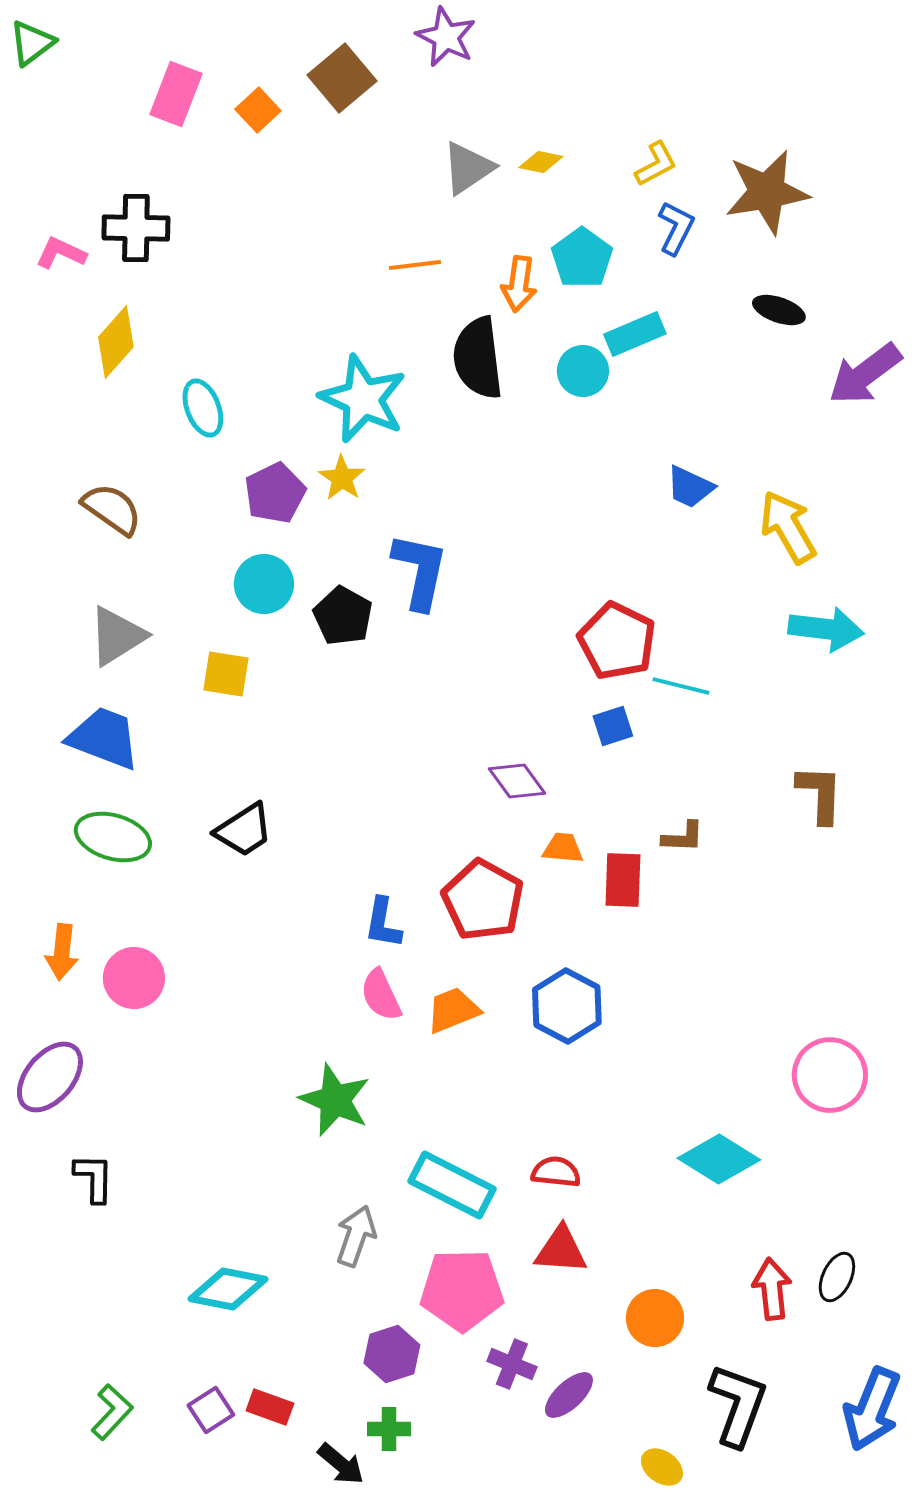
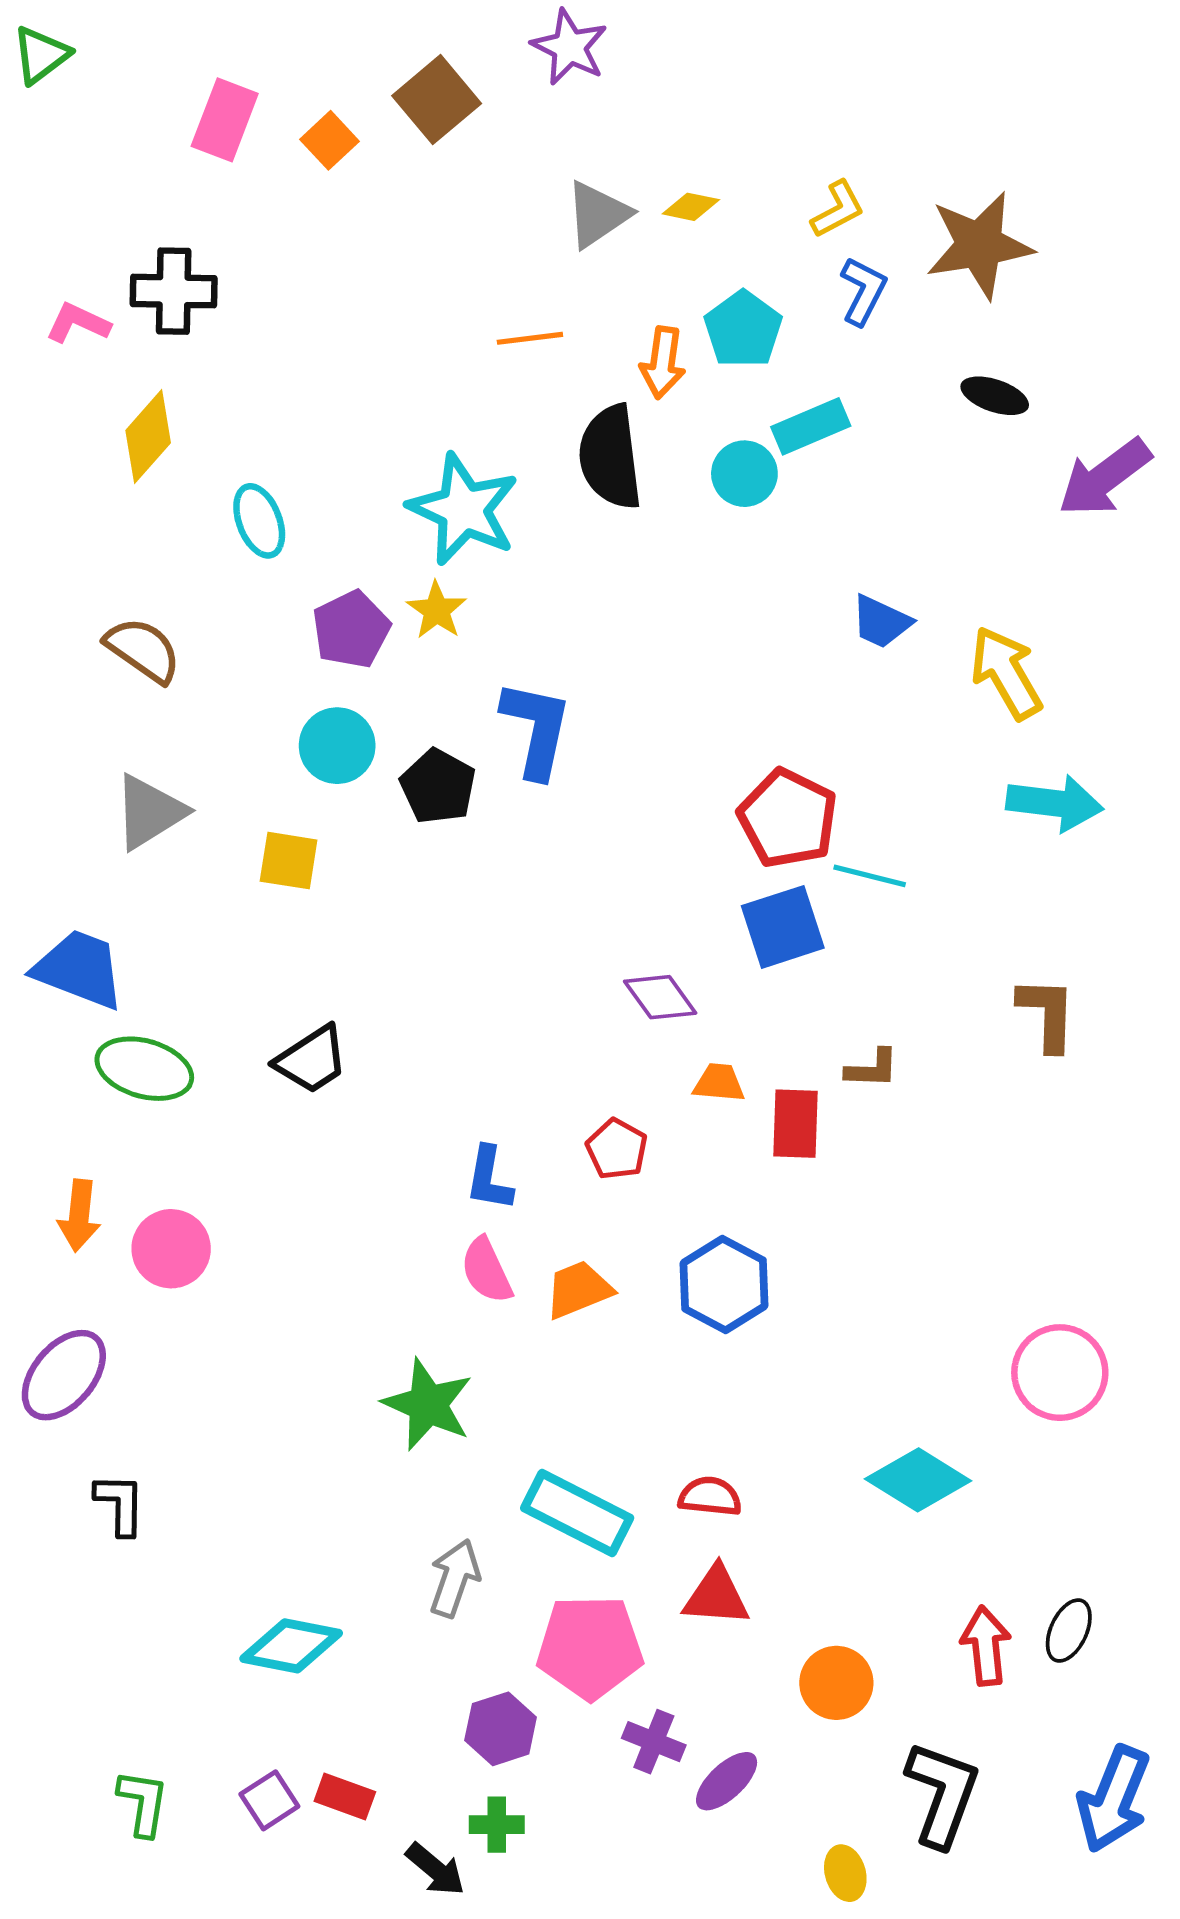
blue square: (613, 726) -> (783, 927), size x1.6
blue trapezoid: (104, 738) -> (79, 969), moved
red pentagon: (483, 900) -> (617, 1149), size x0.6
green L-shape: (112, 1412) -> (143, 1803), turned -34
yellow ellipse: (662, 1467) -> (845, 1873), turned 39

